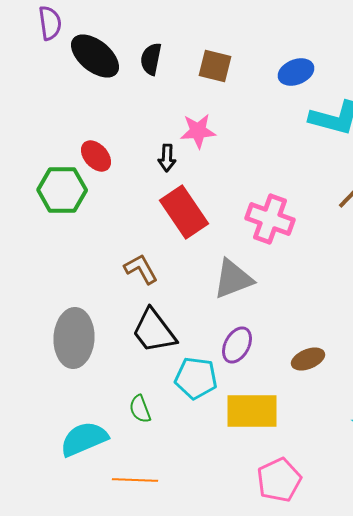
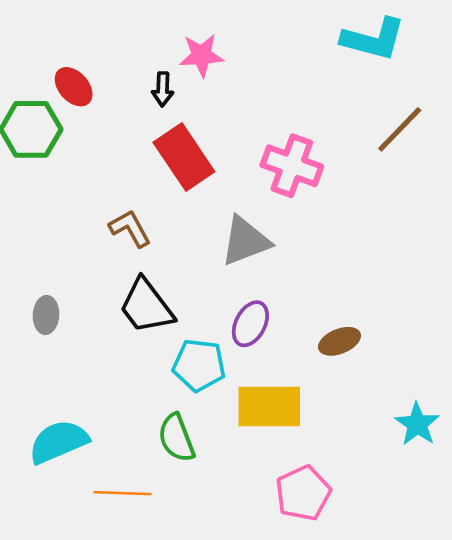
gray ellipse: (74, 338) -> (46, 315), size x0.5
green semicircle: (140, 409) -> (176, 438), moved, size x1.4

